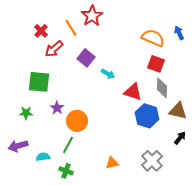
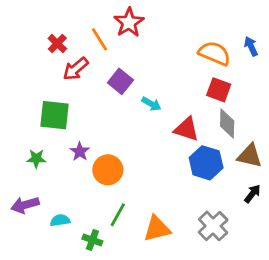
green line: (68, 145) -> (118, 215), moved
orange triangle: (112, 163) -> (157, 229), size x1.5

